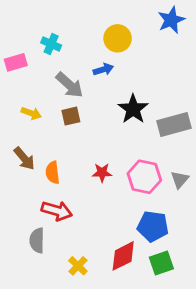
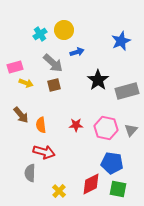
blue star: (171, 20) -> (121, 41), moved
yellow circle: (118, 38) -> (64, 30), moved
cyan cross: (51, 44) -> (40, 34), turned 32
pink rectangle: (16, 62) -> (15, 67), moved
green square: (161, 263) -> (118, 189), turned 30

